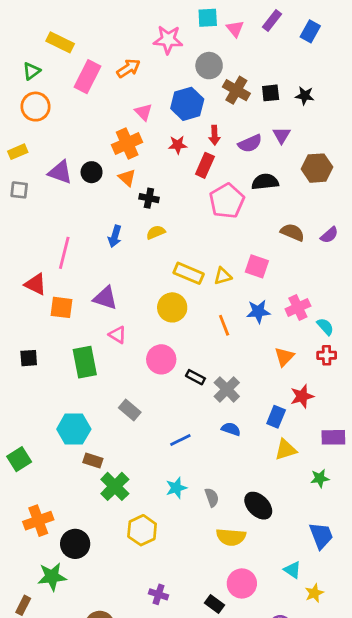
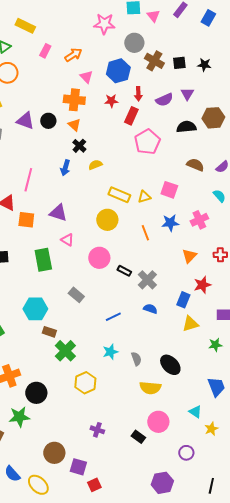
orange arrow: (128, 68) -> (73, 55), moved
pink rectangle: (87, 77) -> (45, 51), size x0.6
orange cross: (127, 143) -> (74, 100), turned 30
black semicircle: (265, 182) -> (186, 127), moved
black cross: (149, 198) -> (79, 146), moved, turned 32
cyan semicircle: (325, 327) -> (219, 196), moved

